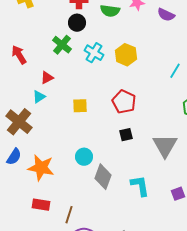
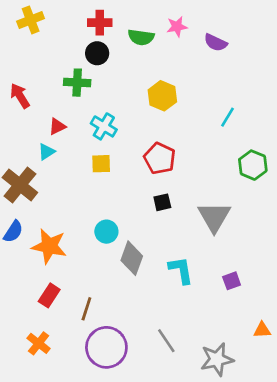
green cross: (62, 45) -> (77, 83), turned -36
cyan cross: (94, 53) -> (104, 126), moved
red rectangle: (41, 205) -> (49, 295), turned -66

